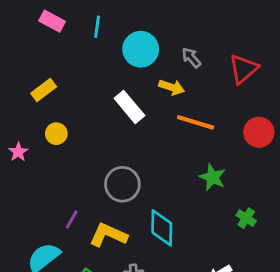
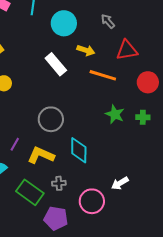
gray arrow: (191, 58) -> (108, 21), moved
red triangle: (243, 69) -> (127, 50), moved, turned 30
green cross: (246, 218) -> (143, 117), moved, turned -32

